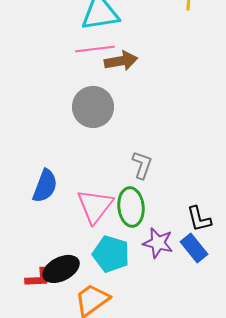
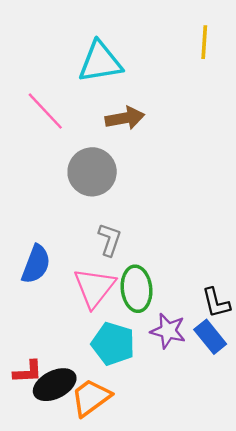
pink line: (95, 49) -> (45, 111), moved, turned 54
gray L-shape: (142, 165) -> (110, 240), moved
black ellipse: (61, 269) -> (55, 385), moved

